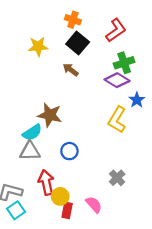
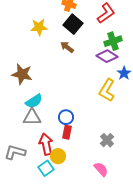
brown star: (50, 115) -> (22, 74), moved
pink semicircle: (94, 205) -> (101, 169), moved
cyan square: (16, 210) -> (46, 168), moved
red rectangle: (67, 210) -> (67, 132), moved

